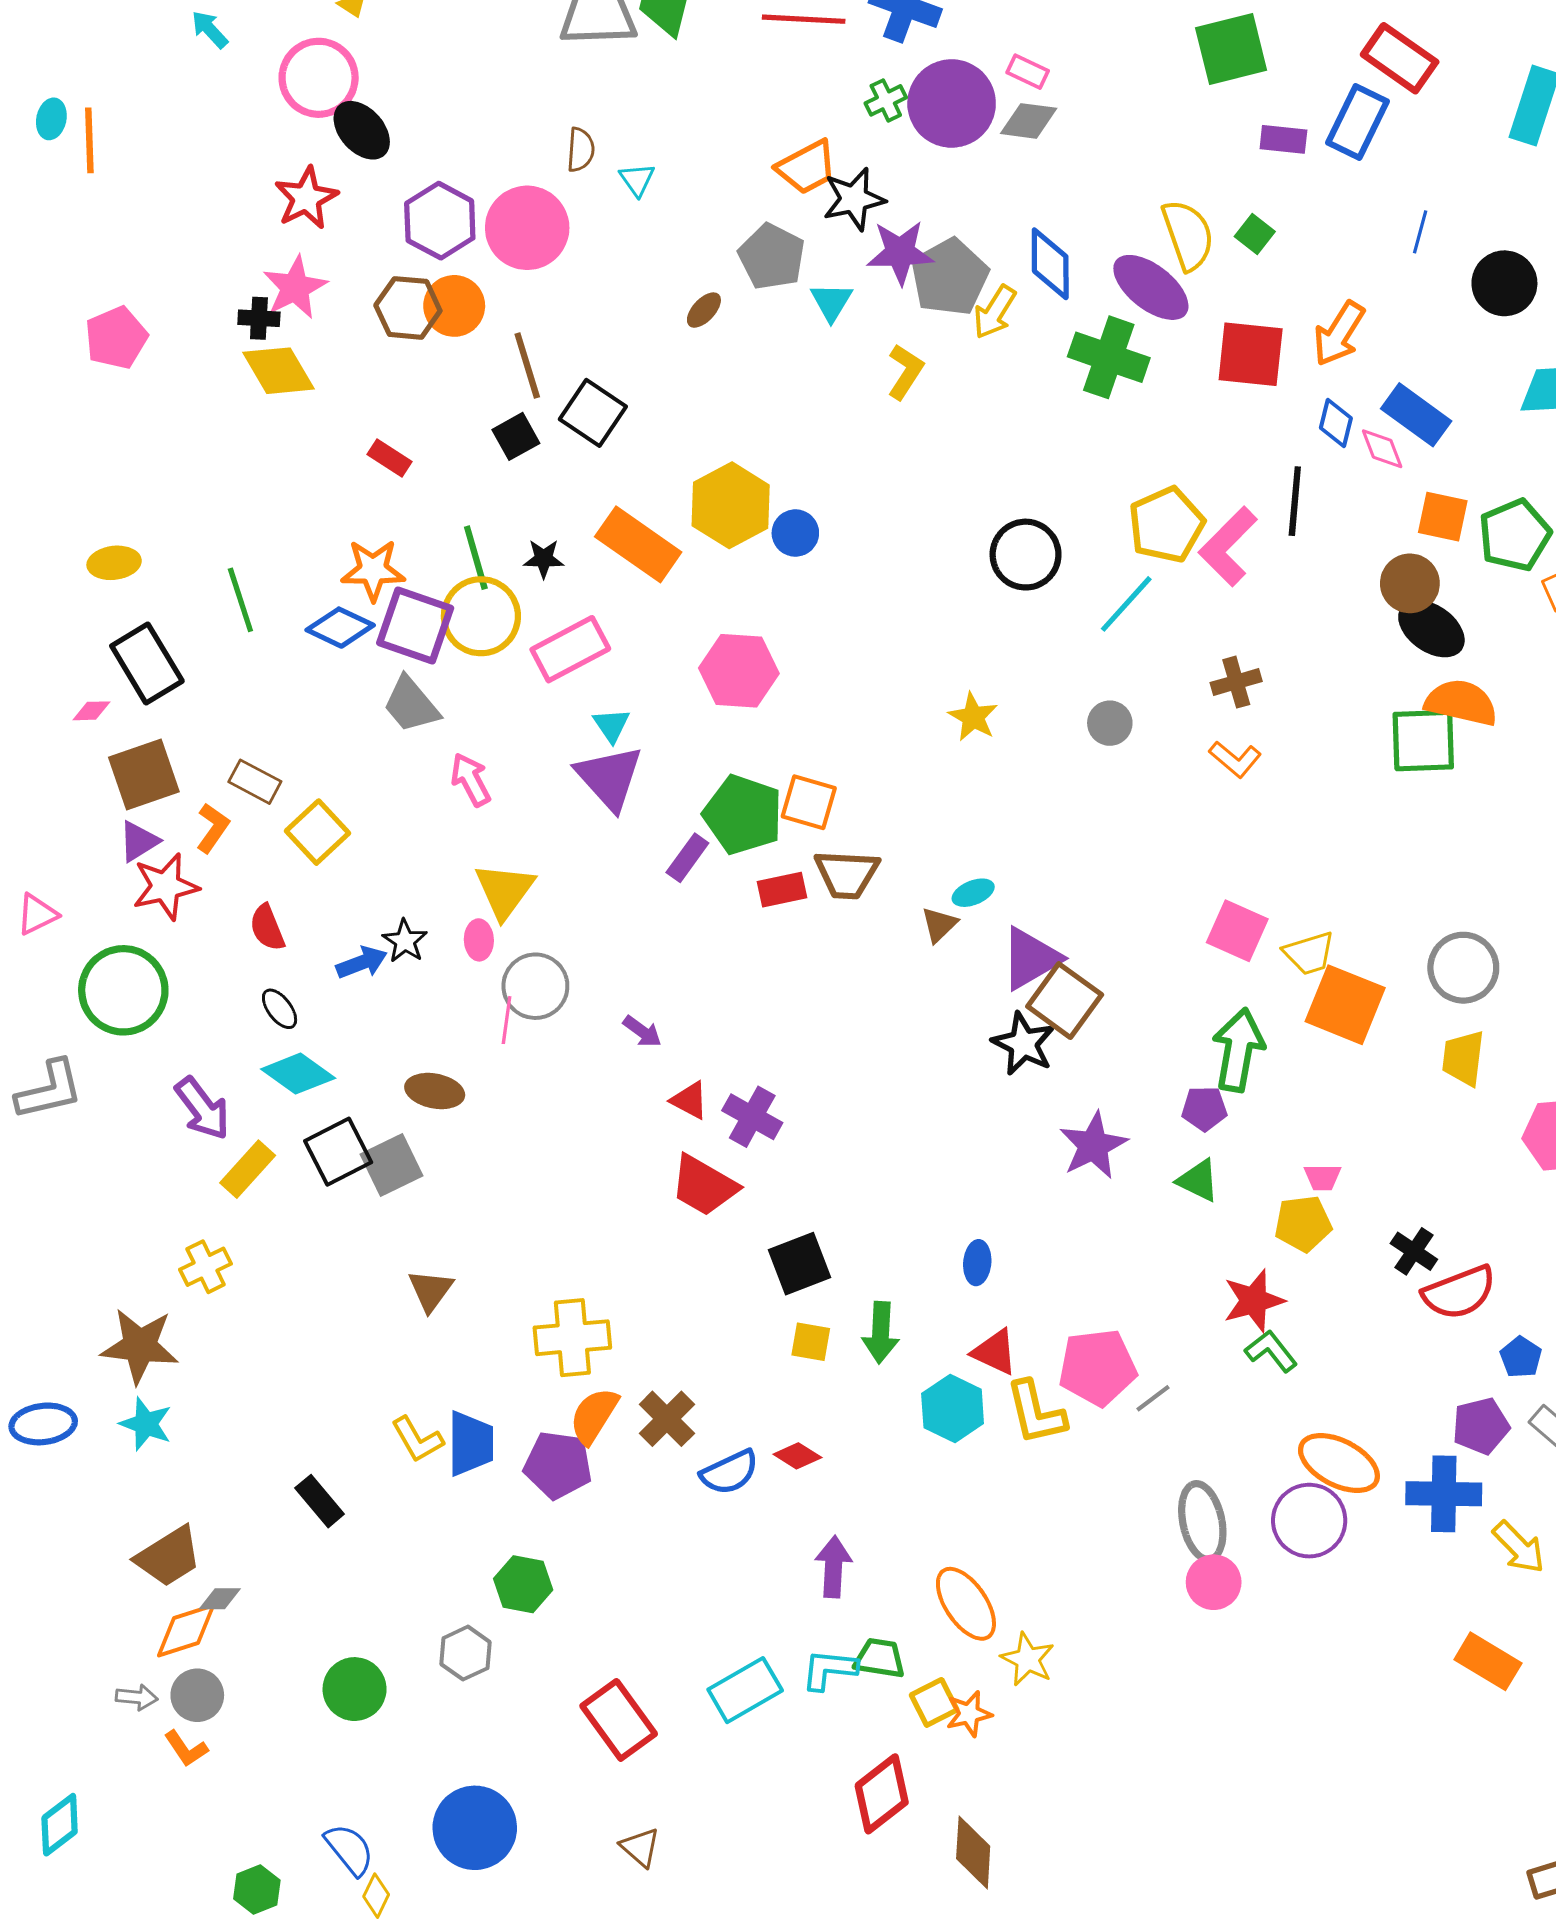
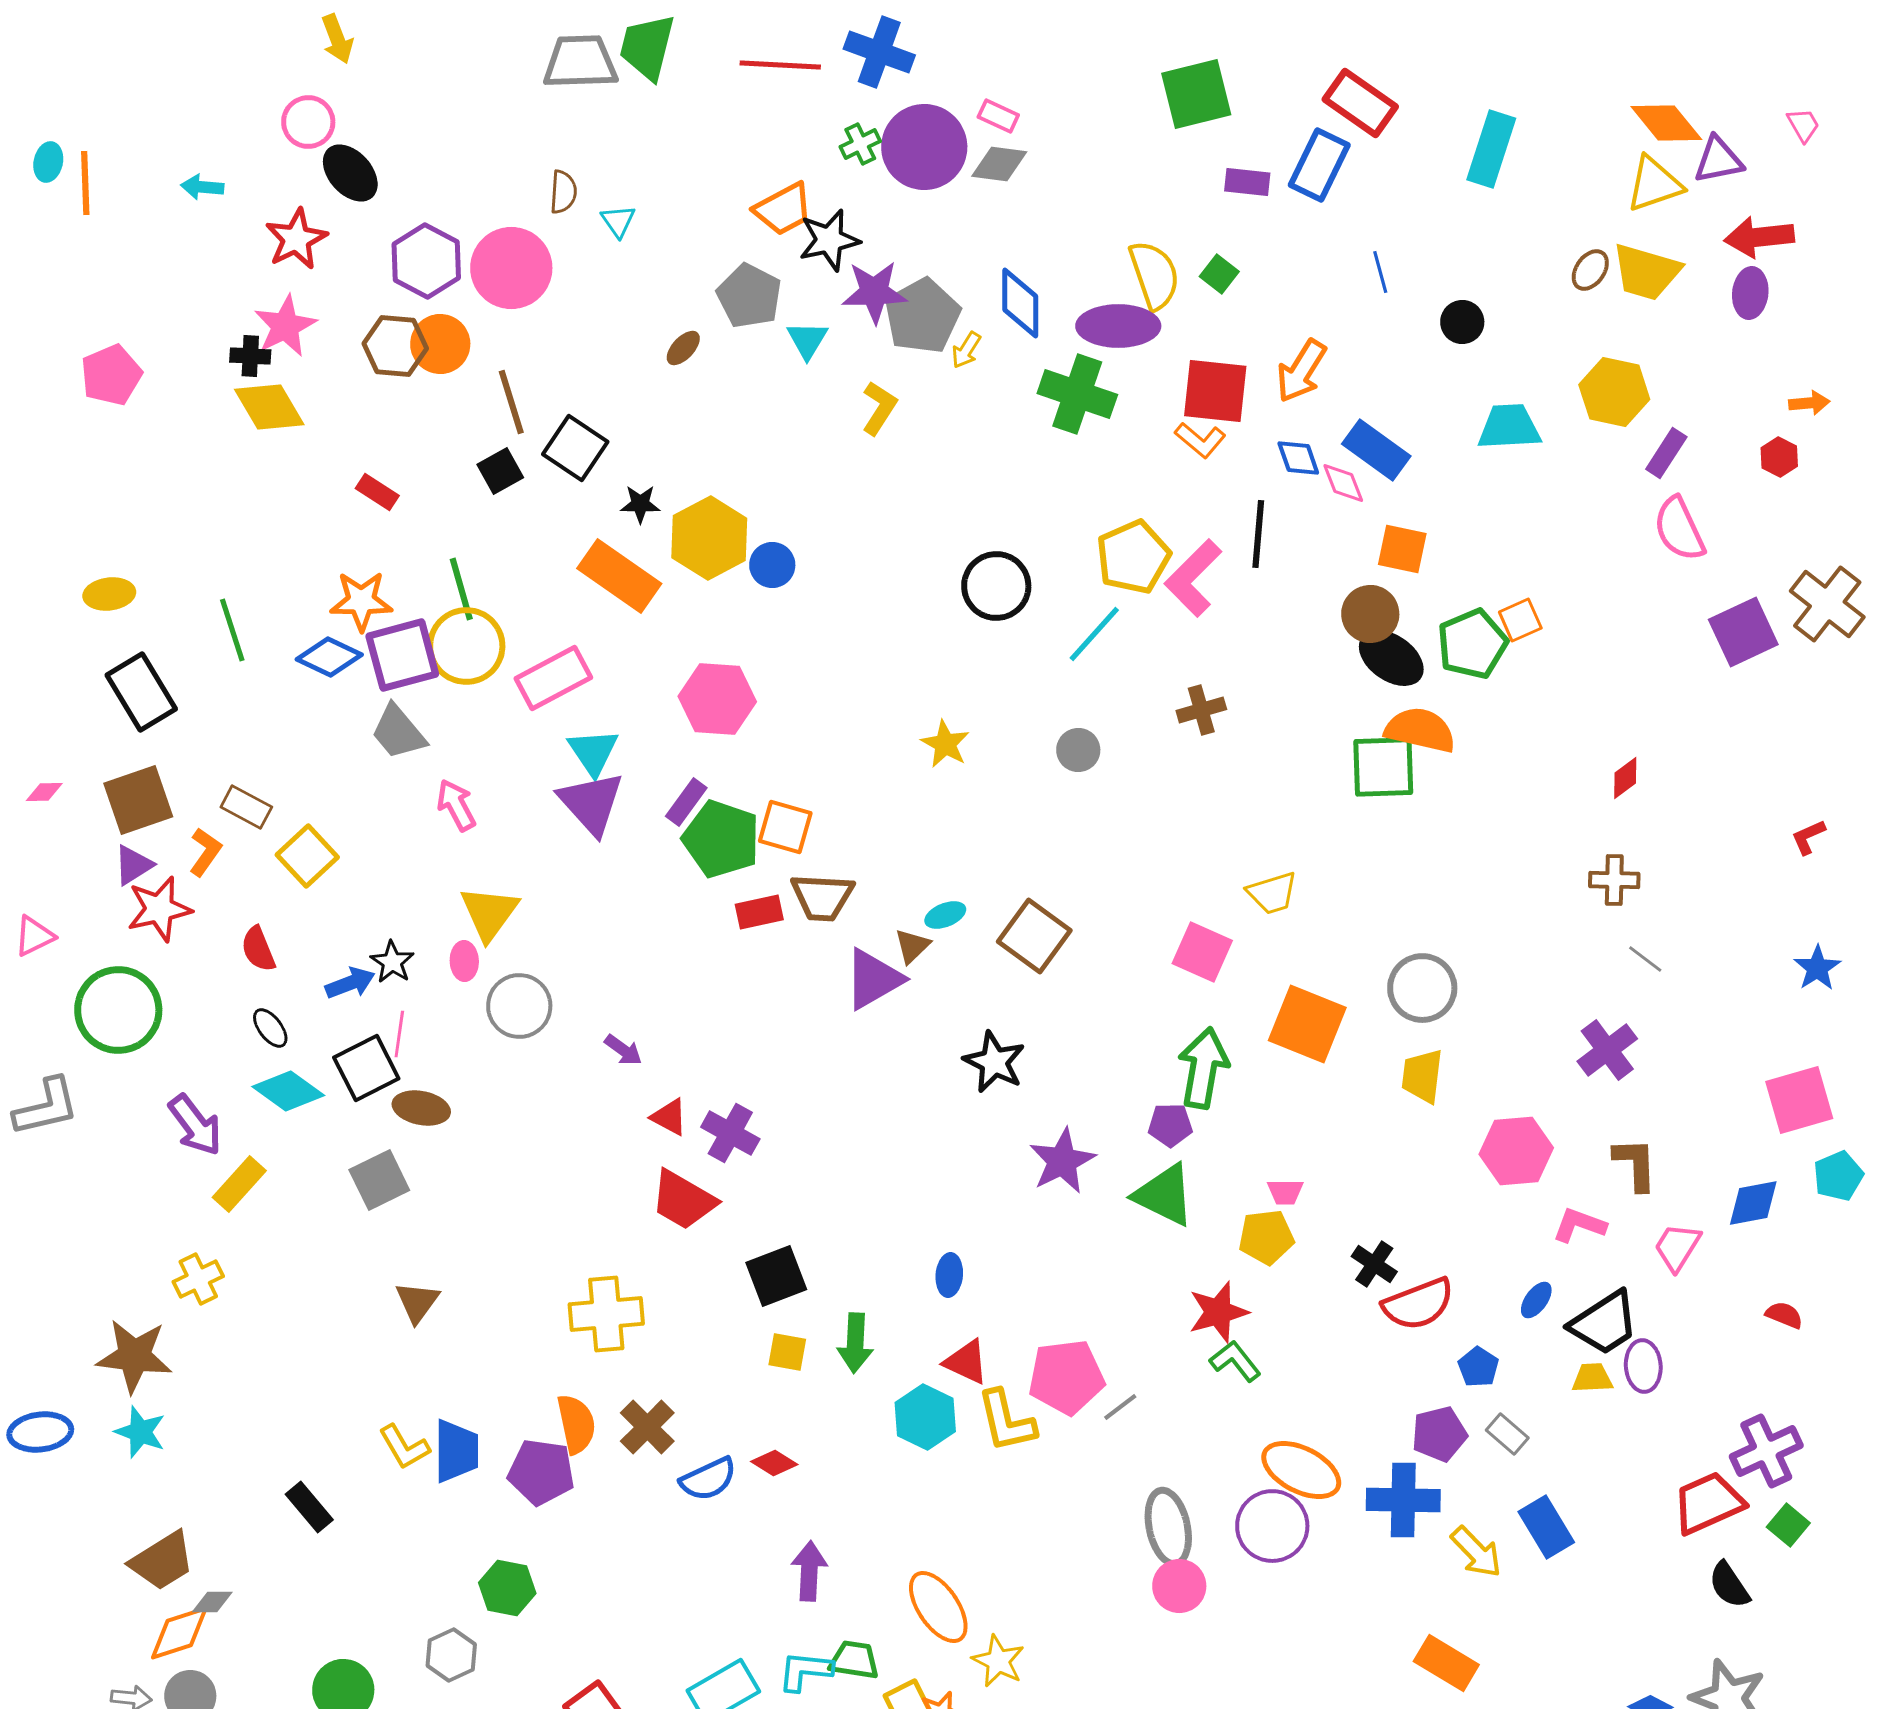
cyan arrow: (210, 29) -> (202, 187), moved, turned -42
pink circle: (319, 78) -> (308, 122), size x0.7
blue line: (1420, 232) -> (1380, 272), turned -30
black circle: (1504, 283) -> (1462, 322), size x0.7
purple ellipse: (1151, 287) -> (1118, 326), turned -38
yellow arrow: (995, 312) -> (966, 350), size x0.7
blue diamond: (1336, 423) -> (1298, 458), turned -33
green pentagon: (1515, 535) -> (1472, 644), moved
black star: (544, 559) -> (640, 504), moved
purple square: (415, 626) -> (402, 655), turned -34
pink diamond: (91, 711) -> (44, 792), moved
cyan triangle: (611, 725) -> (593, 752), size x1.4
orange L-shape: (1235, 759) -> (1200, 440), moved
purple rectangle: (687, 858) -> (686, 802), moved
yellow trapezoid: (1309, 953) -> (1272, 893), moved
purple triangle: (1031, 958) -> (873, 979), moved
brown square: (1065, 1001) -> (1034, 936), moved
pink line: (507, 1020) -> (399, 1034), moved
black square: (338, 1152) -> (366, 1068), moved
green triangle: (1198, 1180) -> (1164, 1195), size x1.5
yellow cross: (572, 1338) -> (606, 1314), moved
orange semicircle: (594, 1416) -> (576, 1424), turned 136

